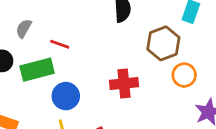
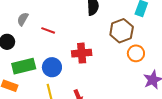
green rectangle: (37, 70) -> (24, 66), moved
red cross: (124, 84) -> (82, 53), moved

